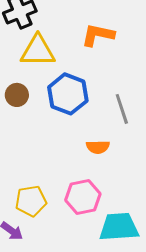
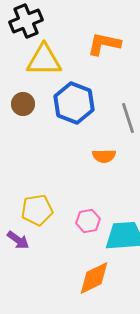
pink hexagon: (83, 197) -> (88, 221), moved, size x0.7

